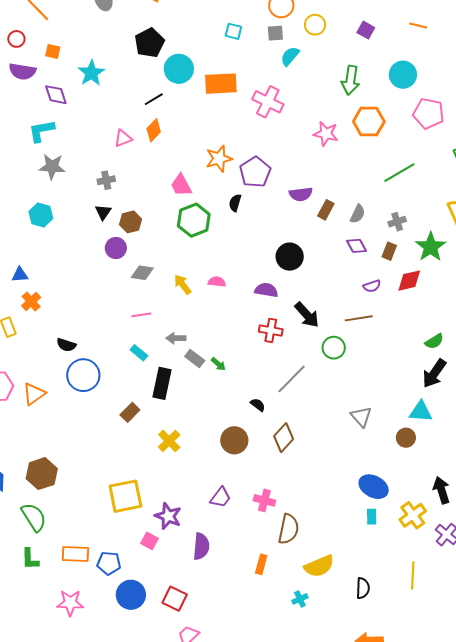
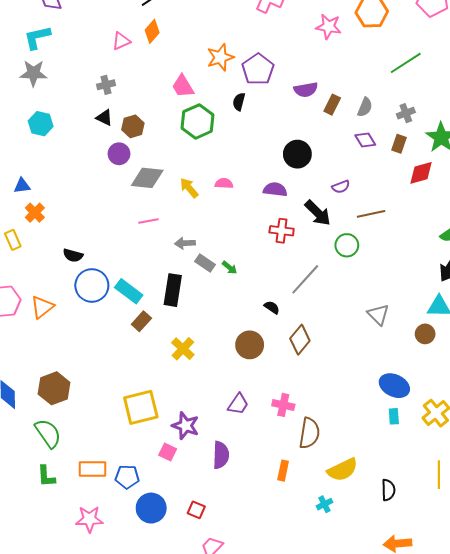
gray star: (52, 167) -> (33, 73), moved
black triangle: (103, 212) -> (104, 118), turned -36
gray diamond: (142, 273) -> (147, 178), size x1.4
purple semicircle: (372, 286) -> (341, 187), moved
cyan rectangle: (139, 353) -> (129, 291), moved, size x1.5
red square: (175, 599) -> (196, 510), size x0.7

